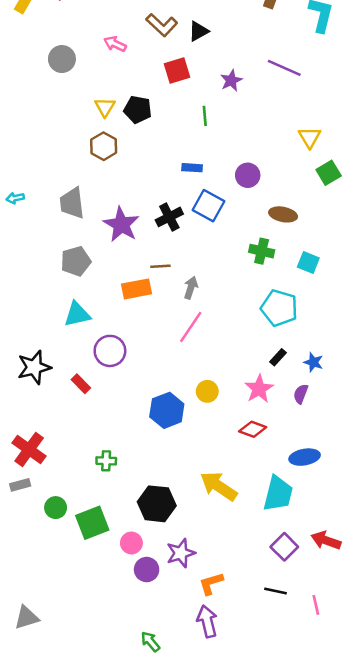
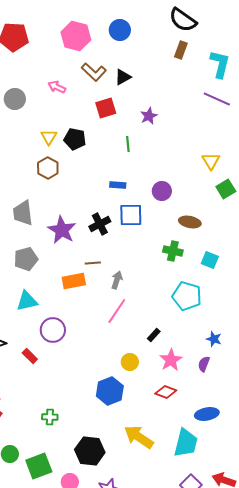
purple line: (284, 68) -> (217, 99), moved
blue square: (208, 206) -> (131, 215), turned -30
black rectangle: (278, 357) -> (154, 335), moved
blue hexagon: (167, 410) -> (110, 391), moved

